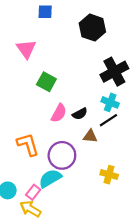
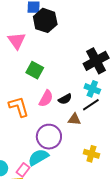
black hexagon: (92, 28) -> (45, 20), moved
orange L-shape: (28, 144) -> (19, 107), moved

